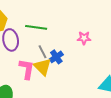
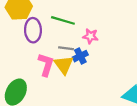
pink star: (84, 38) -> (91, 36), moved
gray line: (42, 52) -> (66, 48), turned -64

